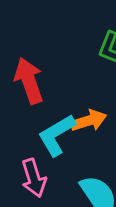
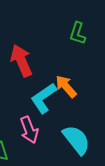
orange arrow: (89, 121) -> (66, 86), turned -110

